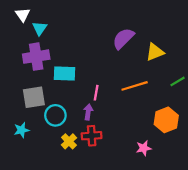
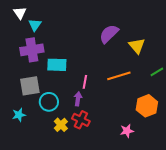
yellow triangle: (155, 52) -> (137, 46), turned -48
red cross: (92, 136) -> (81, 120), turned 30

